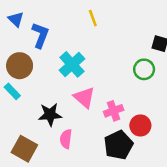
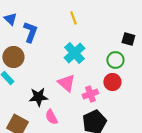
cyan cross: (72, 64) -> (74, 53), moved
red circle: (140, 125) -> (112, 82), moved
pink semicircle: (66, 139) -> (51, 117), turned -35

